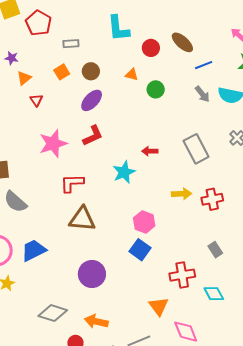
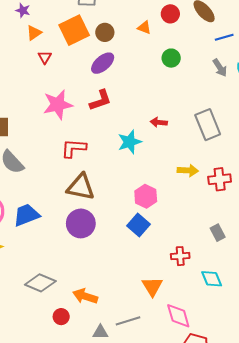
orange square: (62, 72) -> (74, 30), size x1.8
orange triangle: (132, 74) -> (144, 28), moved
purple circle: (92, 274) -> (81, 223), moved
red cross: (182, 275) -> (180, 256), size x0.7

